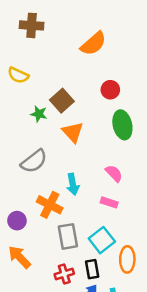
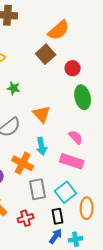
brown square: (62, 101) -> (46, 54), moved
orange triangle: (73, 132) -> (42, 114), moved
pink rectangle: (109, 202) -> (72, 161), size x1.6
red cross: (64, 274) -> (26, 218), moved

